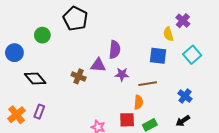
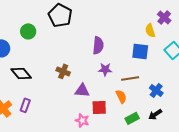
purple triangle: (98, 65) -> (82, 90), moved
blue cross: (185, 96) -> (156, 90), moved
orange semicircle: (138, 102) -> (121, 96), turned -32
red square: (127, 120) -> (99, 107), moved
black arrow: (183, 121) -> (155, 114), moved

